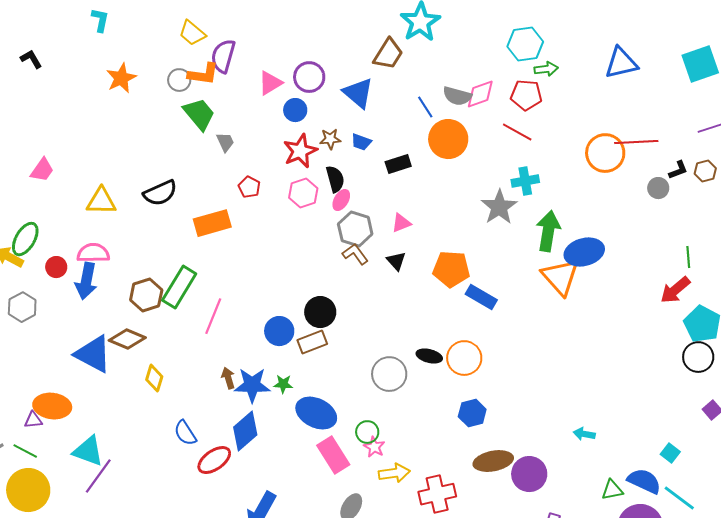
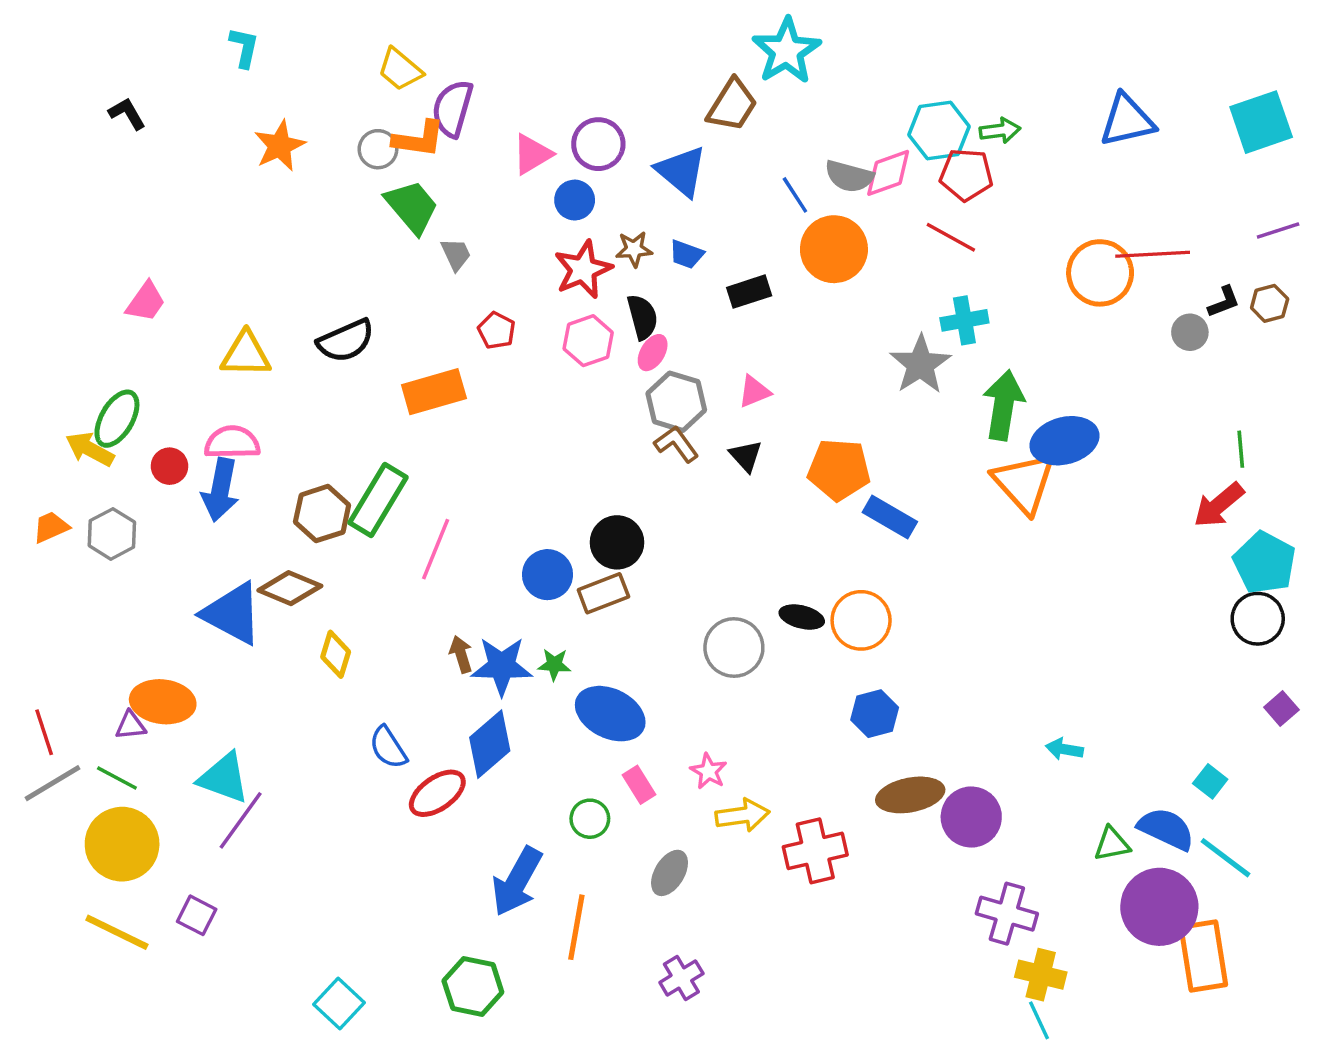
cyan hexagon: (525, 44) -> (939, 131), moved
green circle: (367, 432) -> (590, 819), moved
pink rectangle: (333, 455) -> (639, 785), size x0.6

